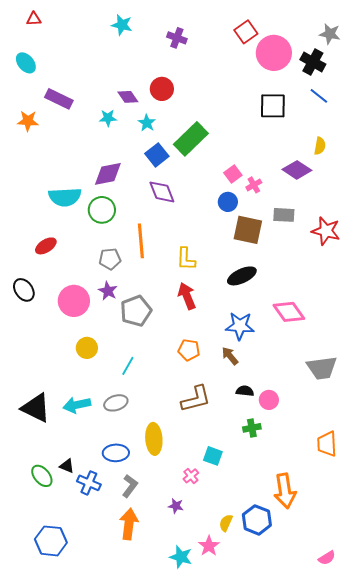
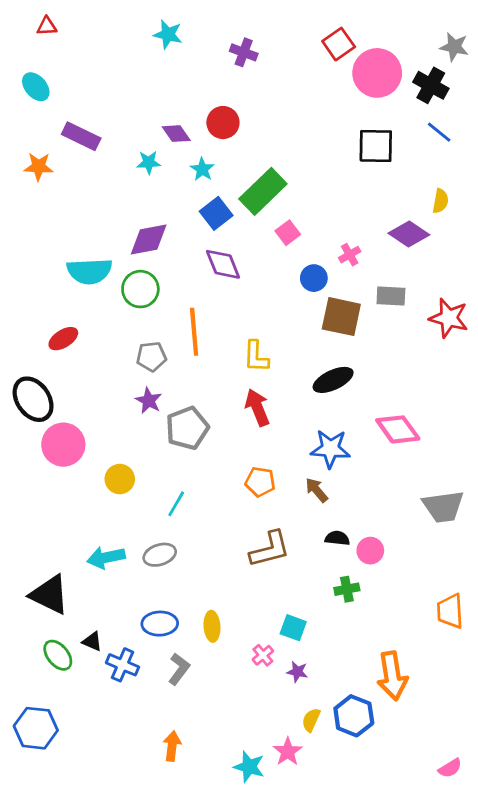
pink square: (233, 174) -> (288, 233), moved
black ellipse: (24, 290) -> (33, 399), size x1.4
pink circle: (74, 301) -> (63, 445), moved
black triangle: (36, 408) -> (50, 595), moved
yellow ellipse: (154, 439) -> (212, 626), moved, size x0.7
purple star: (176, 506) -> (297, 672), moved
orange arrow: (129, 524) -> (172, 746), moved, size x0.7
blue hexagon: (51, 541) -> (36, 728), moved

